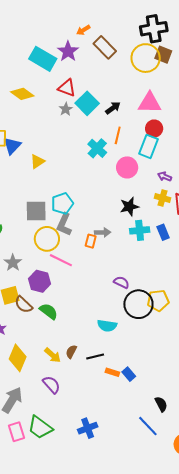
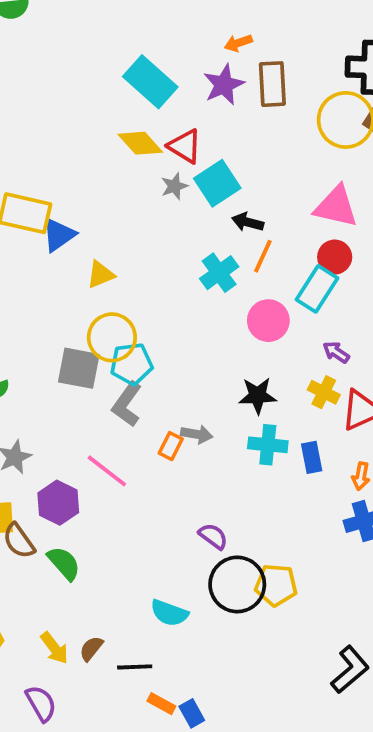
brown rectangle: (105, 47) -> (272, 84), turned 30
purple star: (68, 51) -> (224, 85), moved
yellow diamond: (22, 94) -> (140, 143), moved
black arrow: (113, 108) -> (248, 222), moved, turned -140
yellow circle: (47, 239) -> (112, 337), moved

